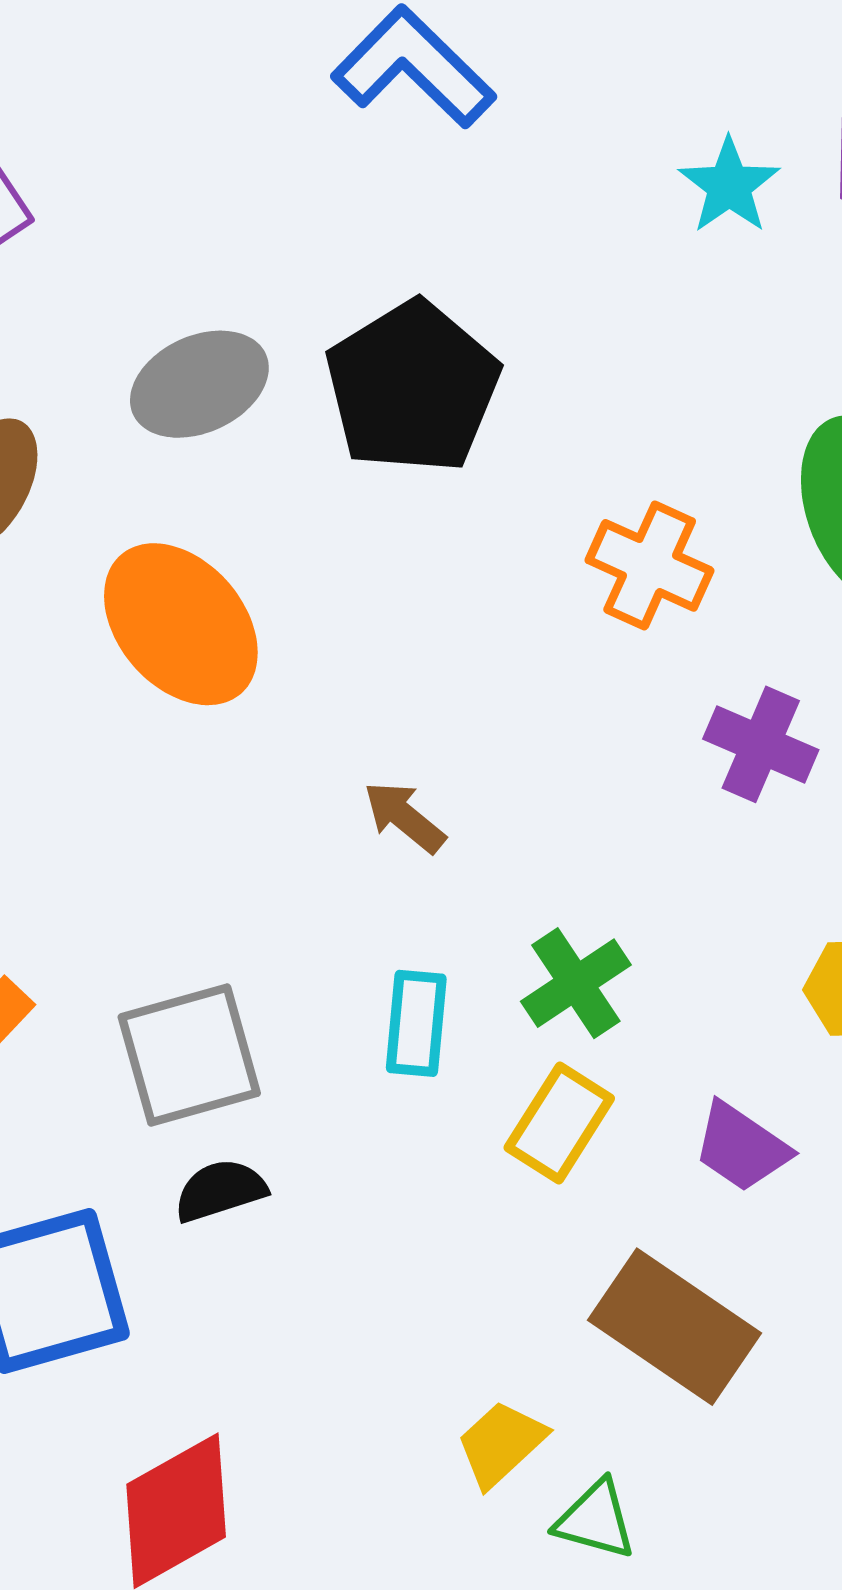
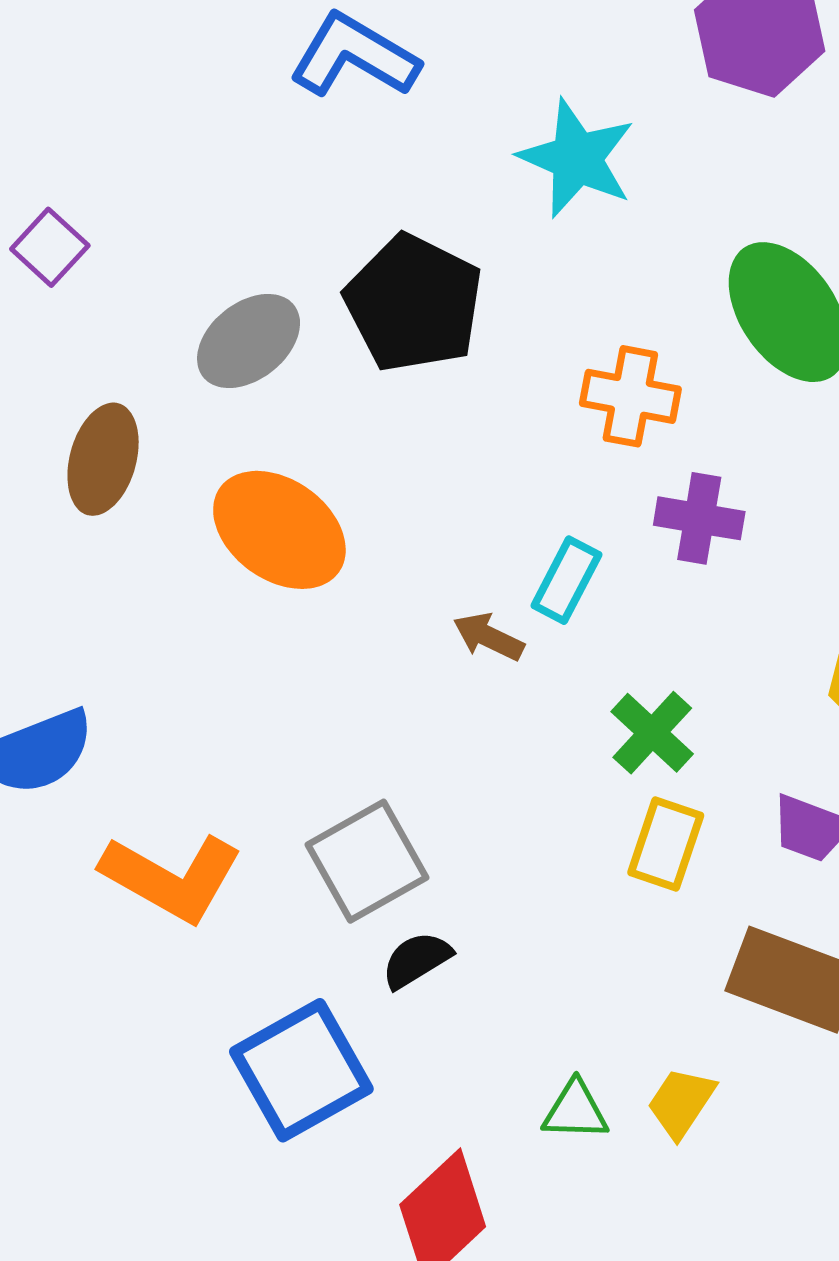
cyan star: (729, 186) -> (577, 158), moved, size x1.5
purple cross: (761, 744) -> (699, 518), moved
cyan rectangle: (416, 1023) -> (566, 580), moved, turned 36
green triangle: (596, 1520) -> (575, 1111), moved

